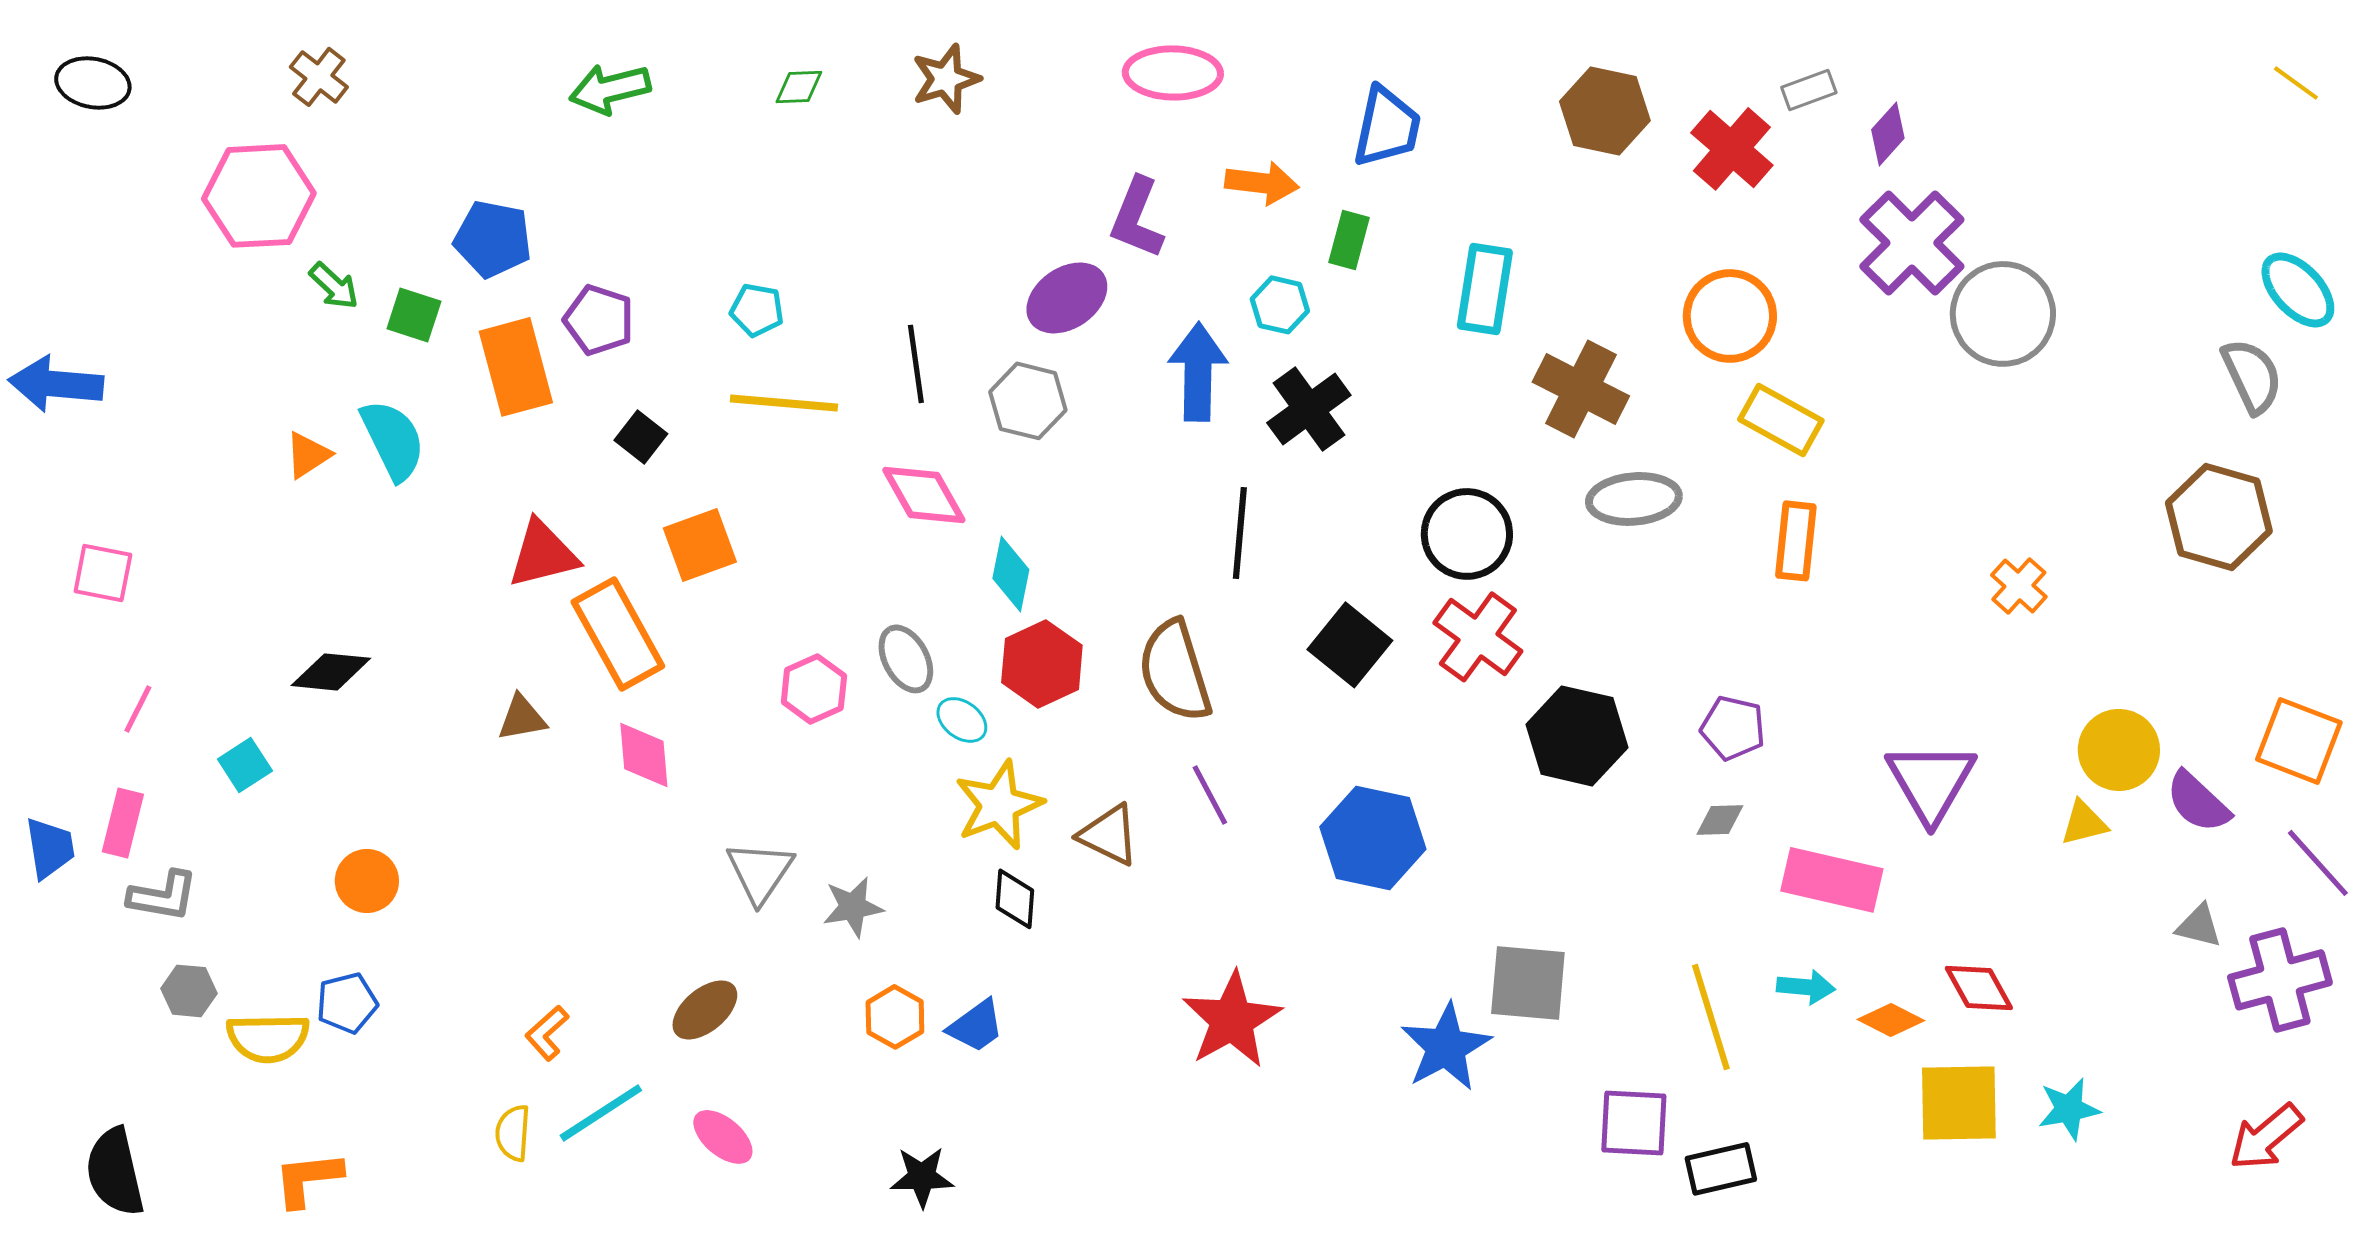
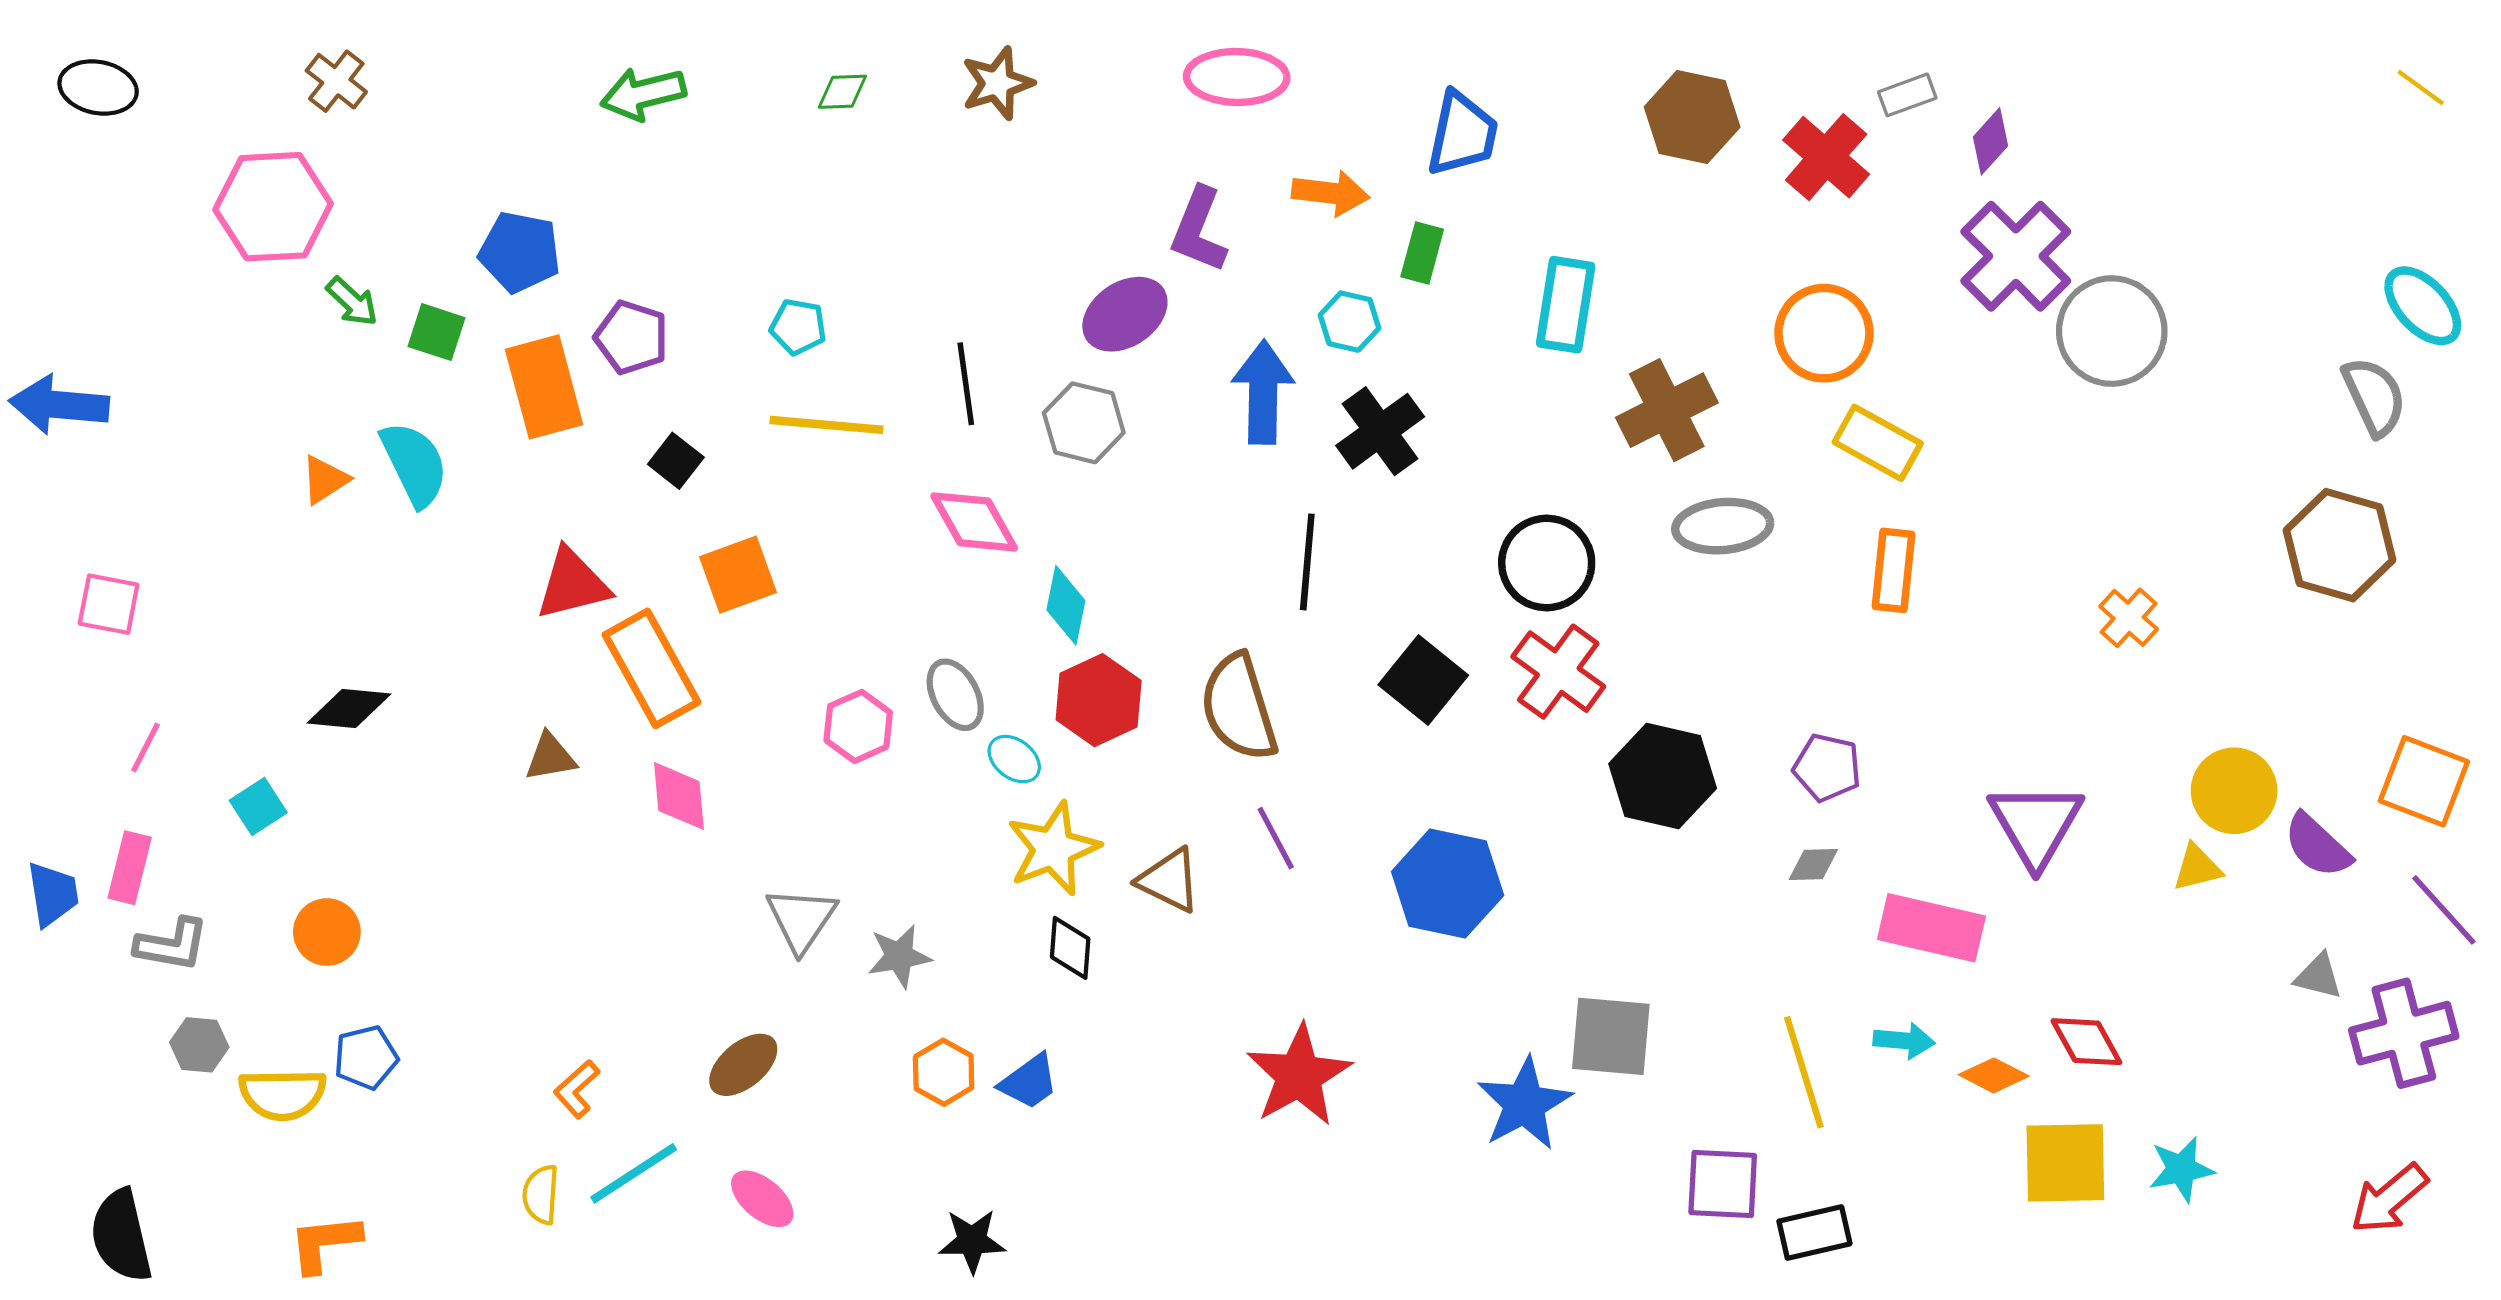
brown cross: (1581, 389) -> (1667, 410), turned 36
orange circle: (367, 881) -> (327, 932), moved

